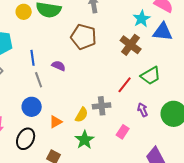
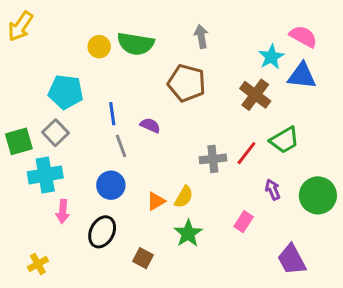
gray cross: (102, 106) -> (213, 159), moved
orange triangle: (56, 122) -> (156, 201), moved

